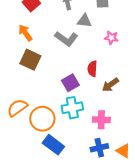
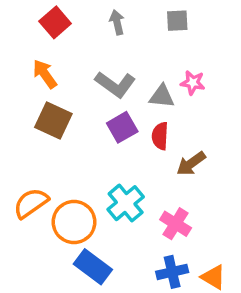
gray triangle: (84, 21) -> (162, 96), moved
purple square: (70, 83) -> (122, 127), moved
cyan cross: (72, 108) -> (126, 203), turned -30
pink cross: (101, 120) -> (176, 224), turned 30

